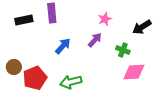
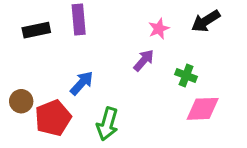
black arrow: (142, 27) -> (206, 21), moved
blue arrow: (63, 46) -> (82, 83), moved
green arrow: (71, 82) -> (107, 124), turned -60

